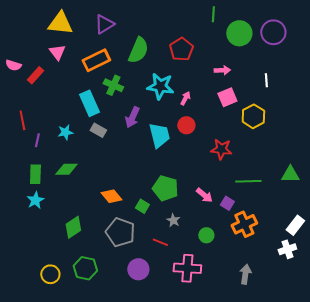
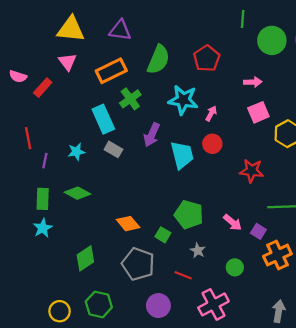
purple triangle: (104, 24) -> (120, 30), turned 40
green cross: (113, 85) -> (130, 99), turned 30
green diamond: (66, 169) -> (78, 193), turned 30
pink cross: (187, 268) -> (213, 304), turned -32

